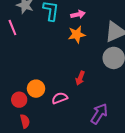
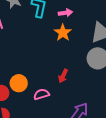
orange star: (77, 34) -> (63, 33), turned -30

